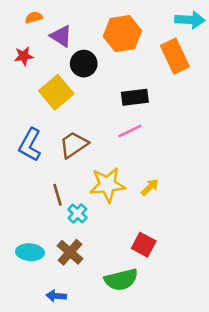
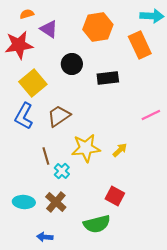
red star: (24, 56) -> (19, 45), size x1.8
black circle: (84, 64) -> (72, 64), moved
yellow square: (56, 92) -> (33, 83), moved
pink line: (130, 131) -> (151, 115), moved

